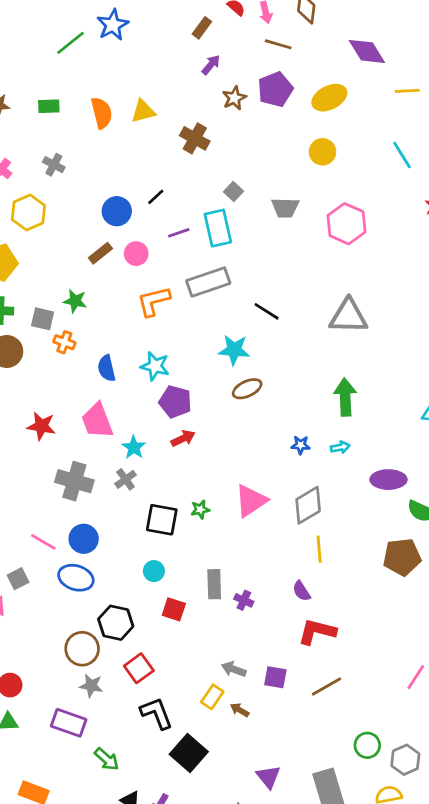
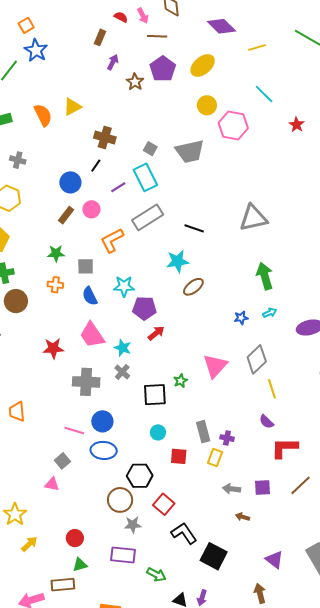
brown cross: (195, 138) -> (105, 137), moved
gray trapezoid: (285, 208) -> (190, 151), size x1.4
pink hexagon: (346, 224) -> (233, 126), moved
gray square: (43, 319) -> (86, 266), moved
yellow rectangle: (212, 697) -> (215, 457), moved

